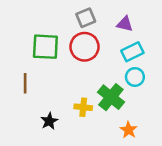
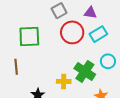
red circle: (84, 47) -> (72, 32), moved
cyan circle: (135, 77) -> (108, 61), moved

